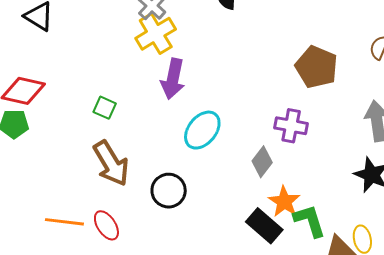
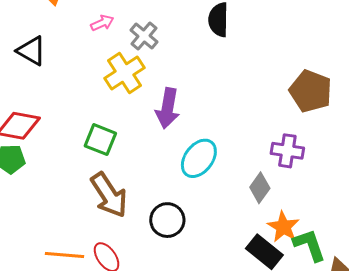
yellow cross: (156, 34) -> (124, 73), moved
green square: (105, 108) -> (100, 140), size x1.4

